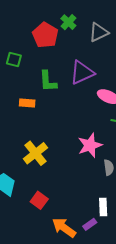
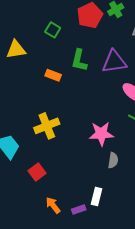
orange arrow: (64, 228) -> (53, 205), size x0.7

